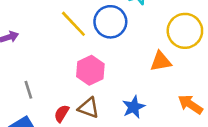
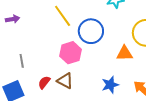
blue circle: (110, 22) -> (91, 31), moved
blue star: (134, 107) -> (110, 85), moved

